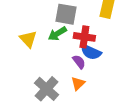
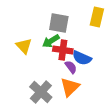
red cross: (84, 37) -> (63, 50), moved
orange triangle: (78, 83) -> (70, 87), size x1.5

